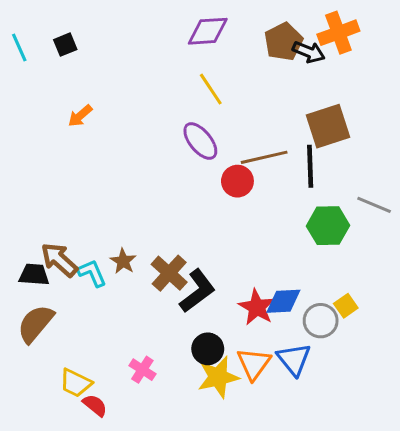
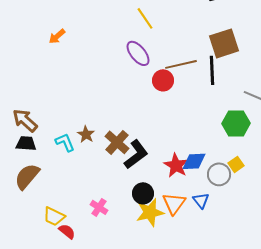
green hexagon: (328, 226) -> (236, 123), moved
brown arrow: (59, 260) -> (25, 120), moved
blue triangle: (294, 359) -> (201, 200), size x0.7

